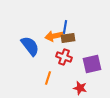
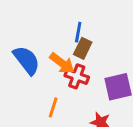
orange arrow: (54, 36) -> (62, 63), moved, turned -132
brown rectangle: (68, 38) -> (83, 48), turned -56

